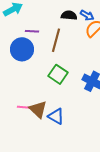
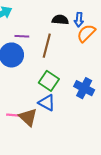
blue arrow: (87, 15) -> (79, 20), turned 64
blue triangle: (56, 116) -> (47, 103), moved

